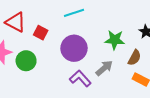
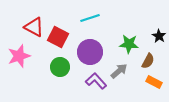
red square: (41, 33) -> (58, 37), size x1.5
green circle: (26, 61) -> (60, 67), moved

